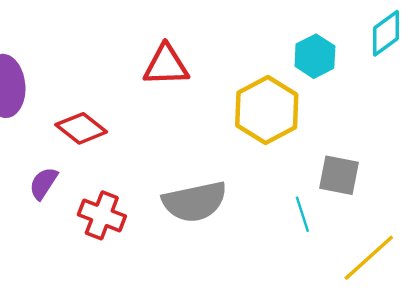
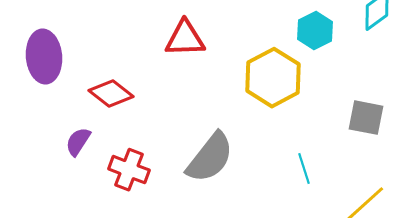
gray square: (339, 175) -> (366, 118), moved
gray semicircle: (195, 202) -> (210, 158), turned -40

